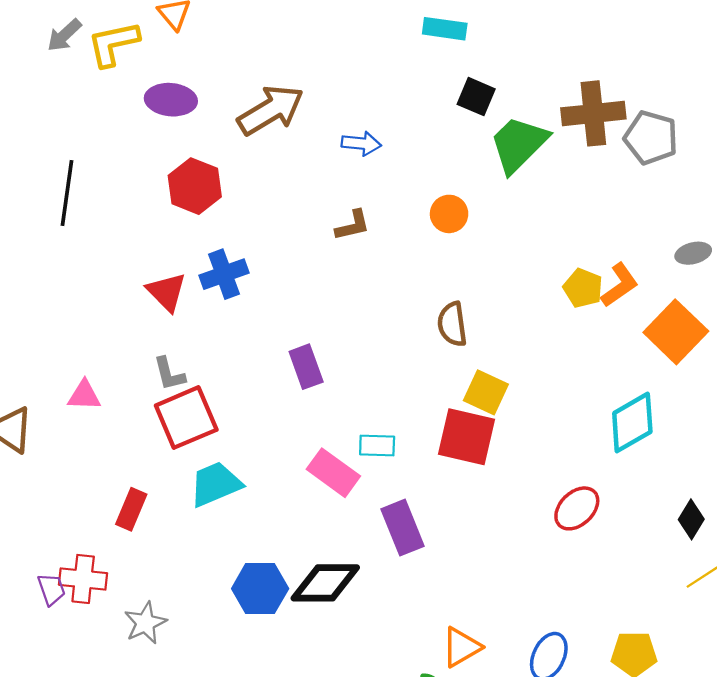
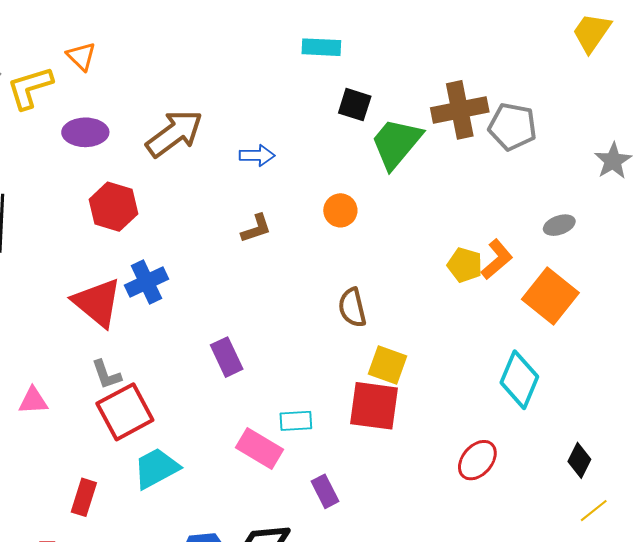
red triangle: (167, 292) -> (97, 302), size x1.4
cyan diamond: (632, 422) -> (519, 380), turned -32
purple rectangle: (402, 528) -> (325, 491), size x0.7

